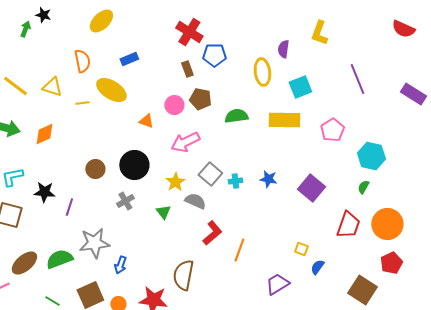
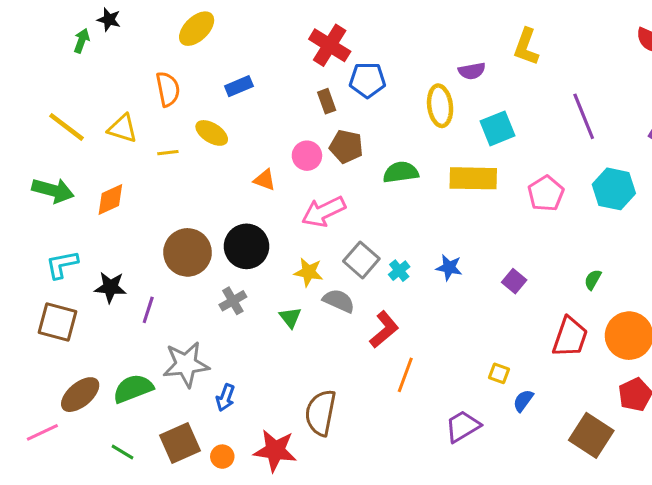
purple semicircle: (283, 49) -> (472, 71), turned -108
yellow ellipse: (111, 90) -> (212, 133), size x0.7
cyan hexagon: (371, 156) -> (614, 189), moved
brown circle: (95, 169) -> (188, 252), size x1.6
cyan cross: (235, 181) -> (399, 271), turned -32
yellow star: (175, 182) -> (308, 272), turned -30
purple square: (311, 188) -> (514, 281), size x0.6
red L-shape: (212, 233) -> (384, 330), moved

